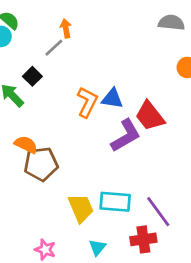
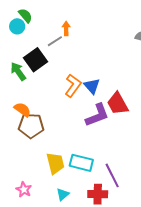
black square: (32, 76) -> (35, 60), size x1.6
blue triangle: (112, 98) -> (92, 86), turned 30

